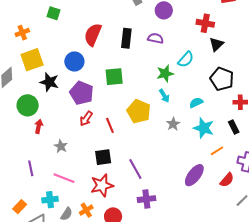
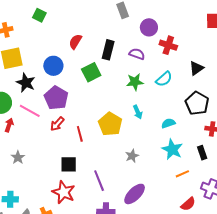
red cross: (205, 23) -> (168, 45), moved
red semicircle: (93, 35) -> (75, 42), size x0.7
green star: (165, 74) -> (135, 82), moved
green square: (114, 77) -> (91, 72), moved, turned -30
gray star: (173, 124) -> (132, 156), moved
gray star: (61, 146) -> (18, 157), moved
purple ellipse: (194, 175) -> (135, 194), moved
pink line: (64, 178) -> (30, 111), moved
red star: (102, 185) -> (64, 192), turned 30

